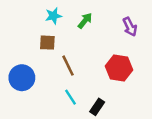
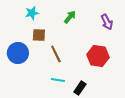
cyan star: (53, 16) -> (32, 13), moved
blue circle: (22, 78) -> (18, 53), moved
cyan line: (70, 97) -> (58, 80), turned -48

